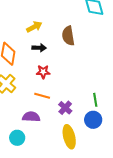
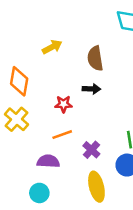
black arrow: (39, 48) -> (91, 89), moved
orange line: (42, 96) -> (62, 135), turned -35
cyan circle: (17, 138) -> (39, 193), moved

